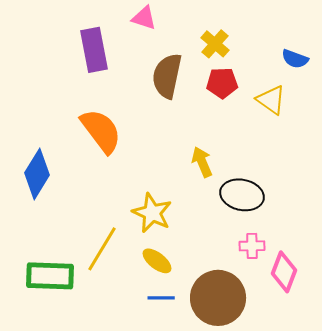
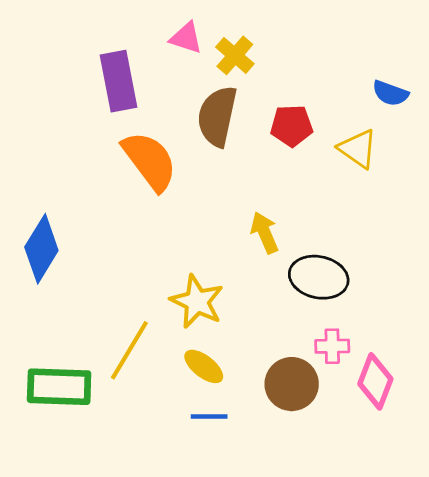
yellow cross: (215, 44) -> (235, 55), moved
orange semicircle: (101, 131) -> (150, 161), moved
brown circle: (218, 298) -> (292, 384), moved, size x0.7

